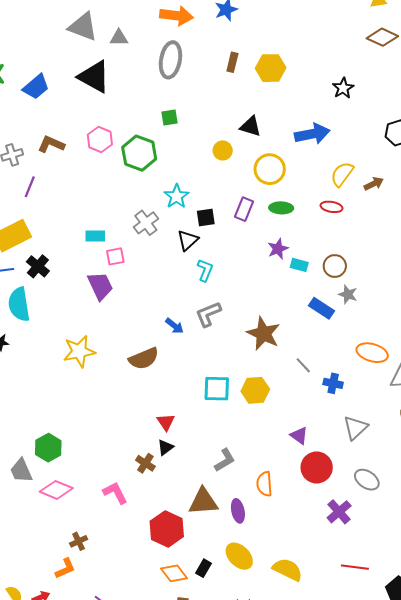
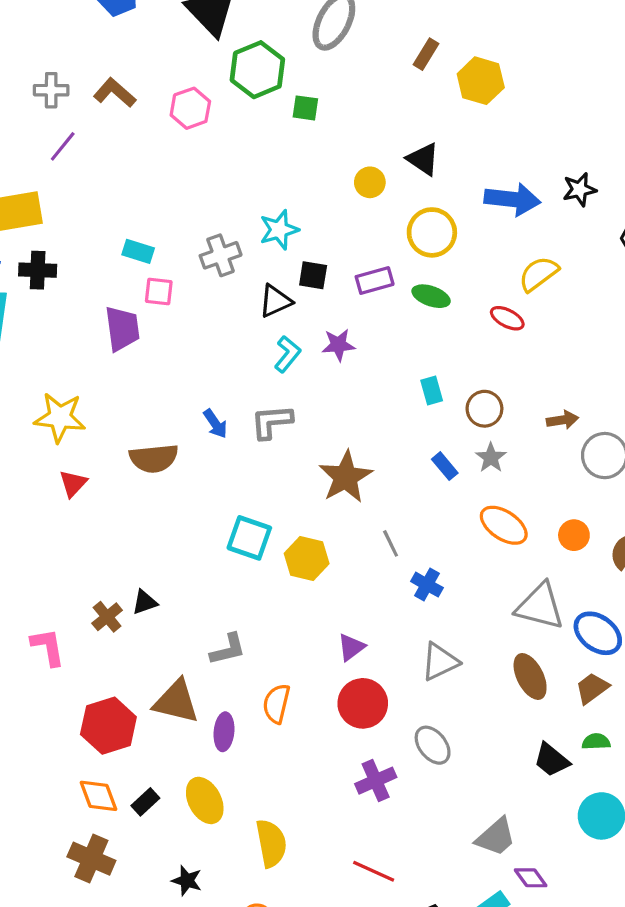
black star: (343, 88) -> (579, 190), moved
green hexagon: (139, 153) -> (257, 70), moved
brown arrow: (374, 184) -> (563, 420), moved
purple rectangle: (244, 209) -> (375, 281), turned 35
purple star: (278, 249) -> (338, 345), moved
cyan rectangle: (299, 265) -> (432, 390), turned 42
black cross: (38, 266) -> (38, 270), turned 35
blue rectangle: (322, 308) -> (445, 466), size x0.7
orange ellipse: (372, 353) -> (504, 525), moved
red triangle: (166, 422) -> (73, 483), moved
purple triangle: (299, 436) -> (351, 647), turned 30
yellow semicircle: (288, 570) -> (271, 843), turned 36

